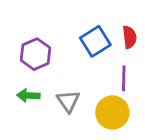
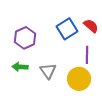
red semicircle: (129, 37) -> (91, 26), turned -42

